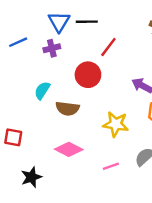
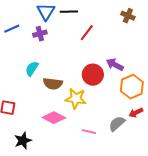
red circle: (88, 75) -> (93, 75), moved
yellow star: (116, 124) -> (76, 99), moved
pink line: (111, 166) -> (89, 132), turned 32

